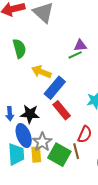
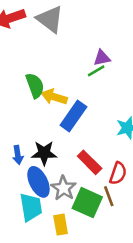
green semicircle: (19, 49) -> (35, 86), moved
red rectangle: (62, 110) -> (90, 162), moved
yellow rectangle: (36, 155) -> (61, 225), moved

